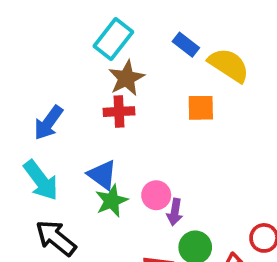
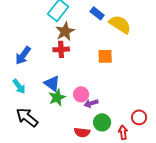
orange square: (201, 108) -> (105, 56), moved
cyan arrow: (41, 180) -> (19, 86), size x0.7
purple arrow: (175, 212) -> (91, 103), turned 64

